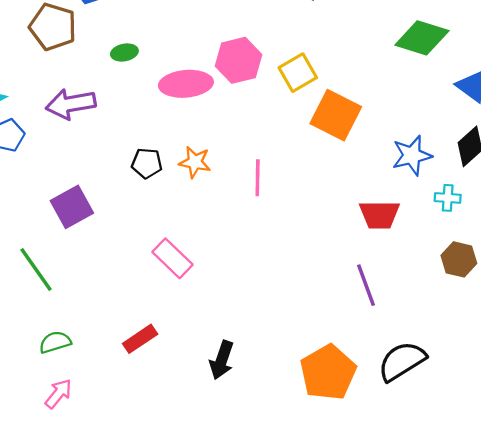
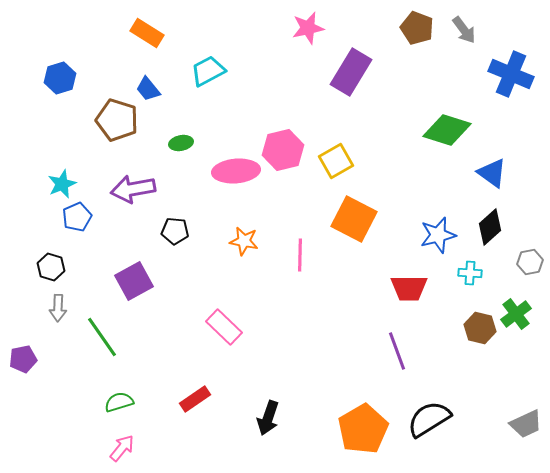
orange square: (336, 115) -> (354, 219), moved
black pentagon: (147, 163) -> (175, 231), moved

